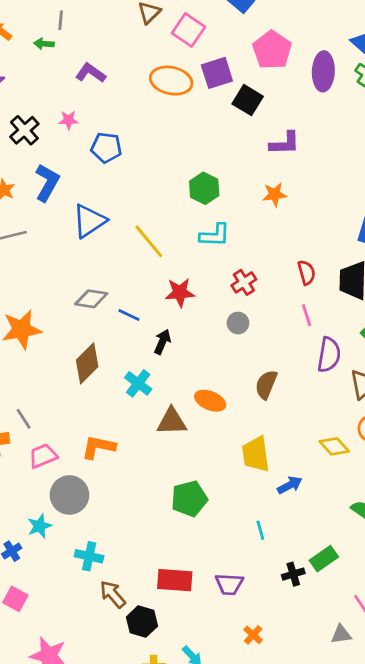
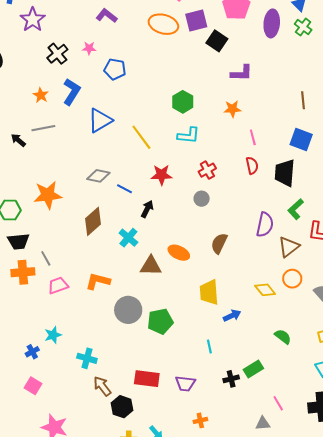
pink line: (307, 315) -> (253, 137), moved
gray circle: (69, 495) -> (128, 310), moved
orange cross: (253, 635) -> (200, 420), turned 32

